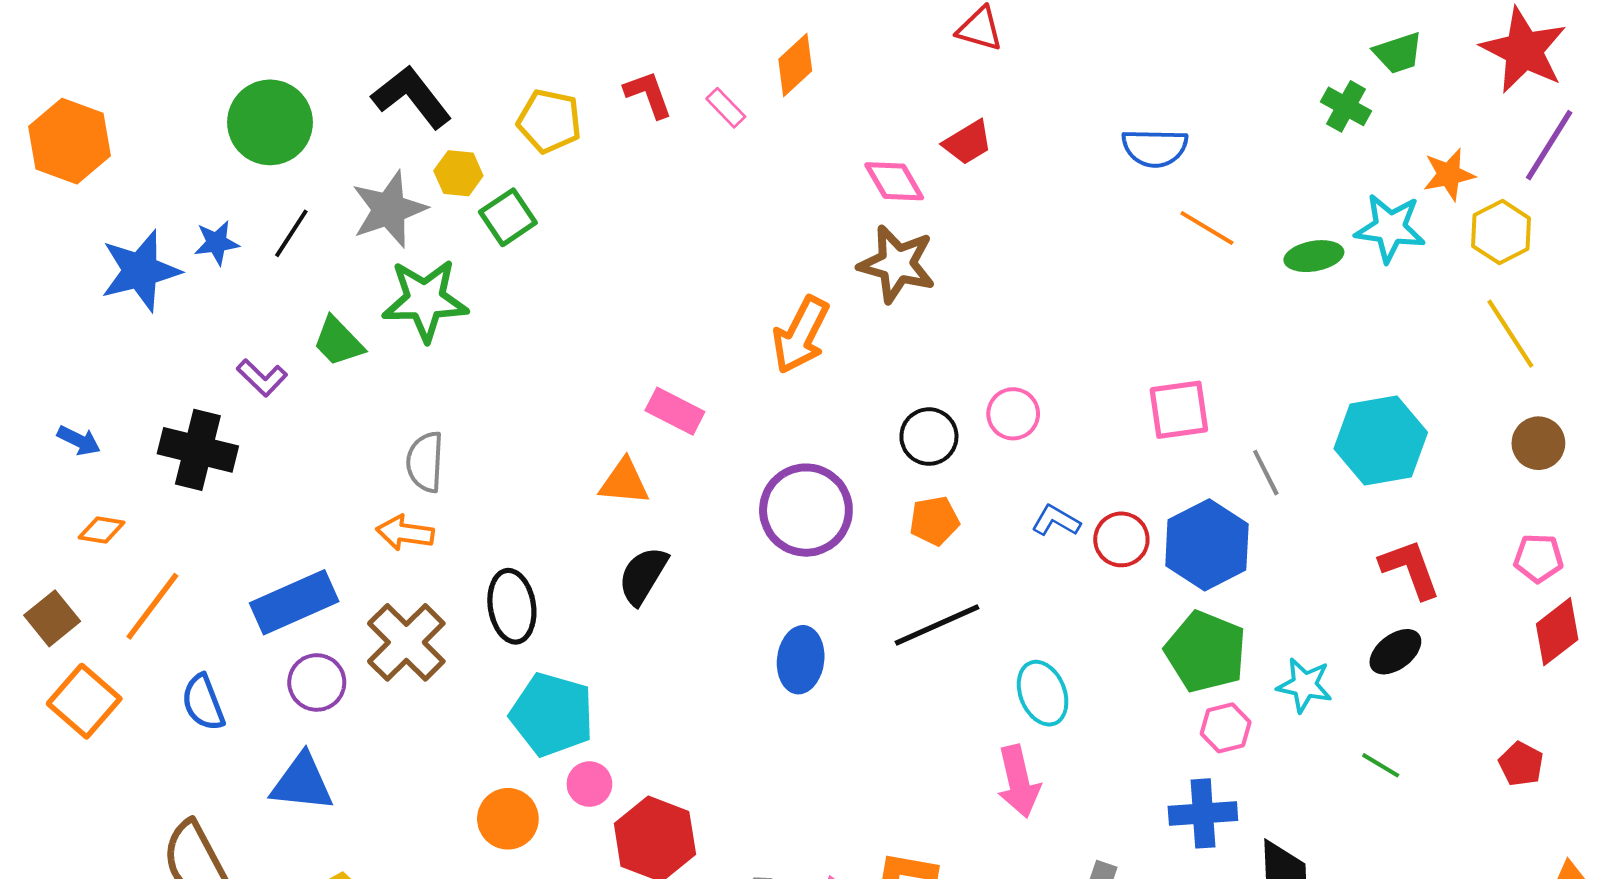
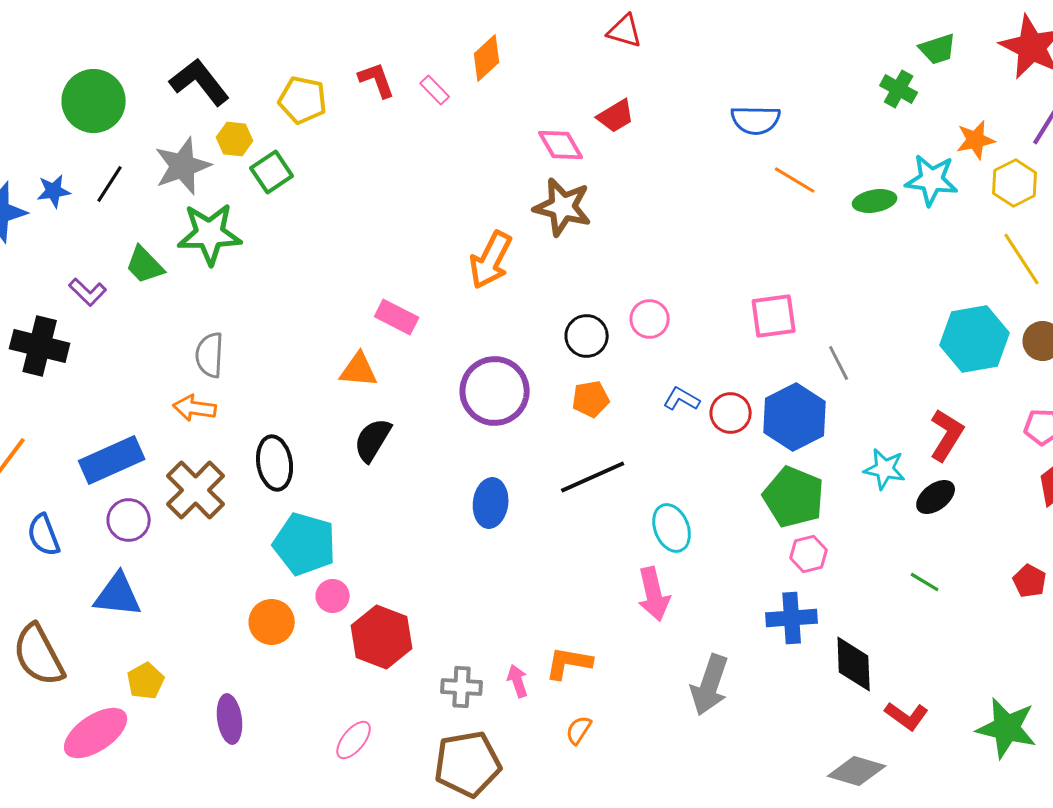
cyan hexagon: (1381, 441) -> (975, 339), moved
red L-shape: (1410, 569) -> (947, 435), turned 52
cyan star: (1305, 685) -> (885, 469), moved

